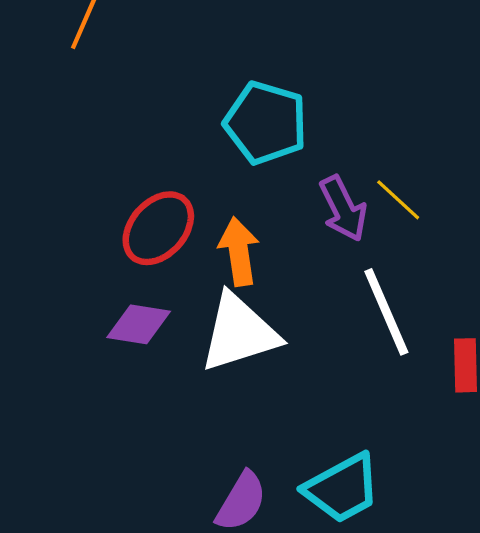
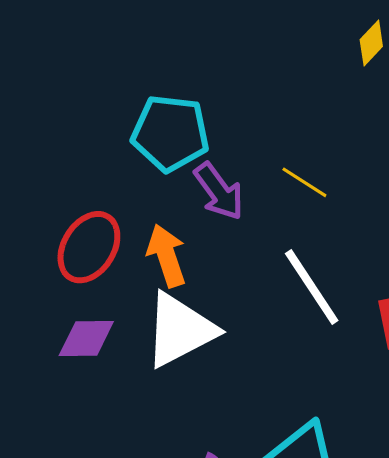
purple arrow: (343, 209) -> (219, 191), moved

